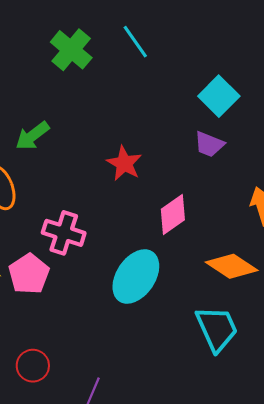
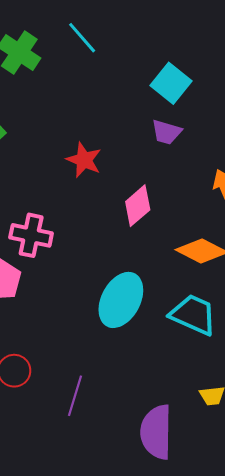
cyan ellipse: (136, 277) -> (121, 300), moved
cyan trapezoid: (217, 329) -> (193, 315), turned -36

